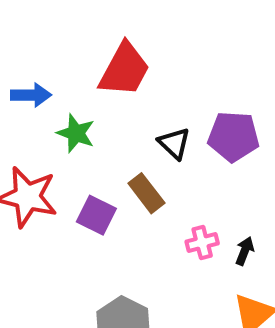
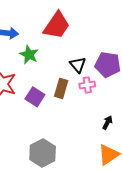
brown rectangle: (146, 193) -> (61, 88), turned 48
pink cross: (202, 242) -> (87, 85), moved

